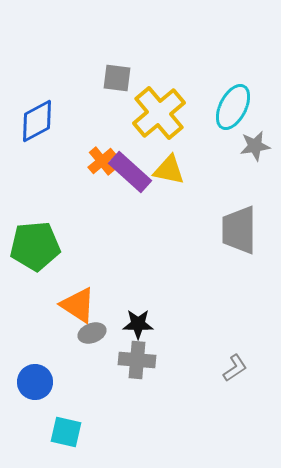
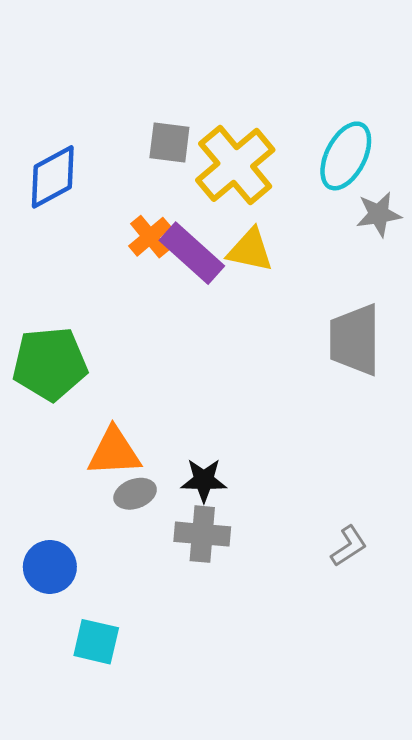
gray square: (117, 78) -> (169, 143), moved
orange triangle: (78, 305) -> (114, 452), turned -36

